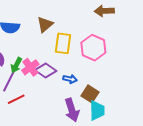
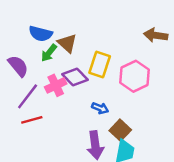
brown triangle: (45, 24) -> (67, 43), moved, turned -48
green arrow: (16, 65) -> (49, 53), moved
purple diamond: (46, 70) -> (75, 77), moved

